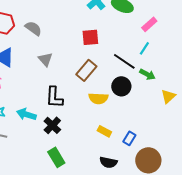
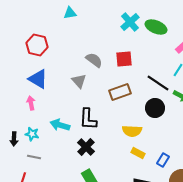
gray semicircle: (33, 28) -> (94, 60), moved
brown rectangle: (86, 70) -> (120, 92), turned 30
yellow semicircle: (98, 98) -> (132, 131), moved
cyan arrow: (26, 114) -> (60, 125), moved

